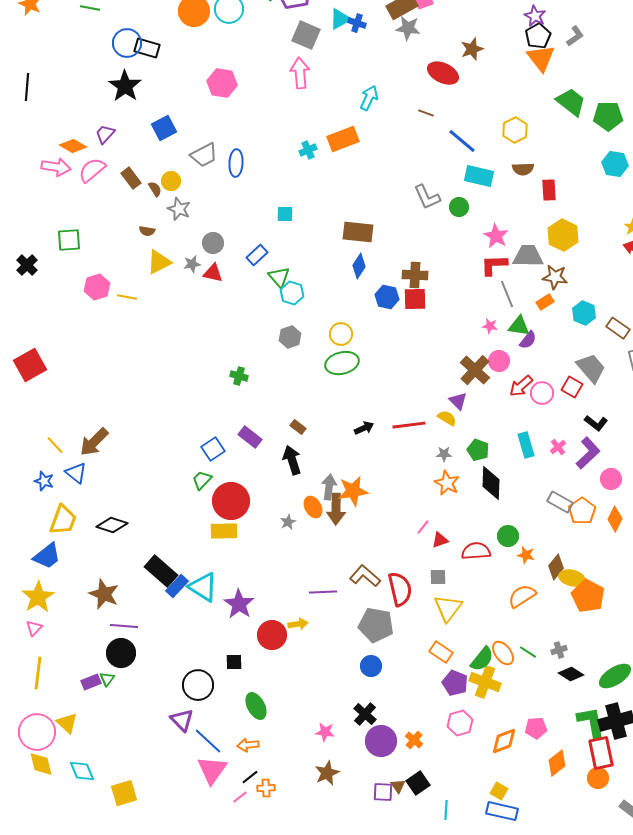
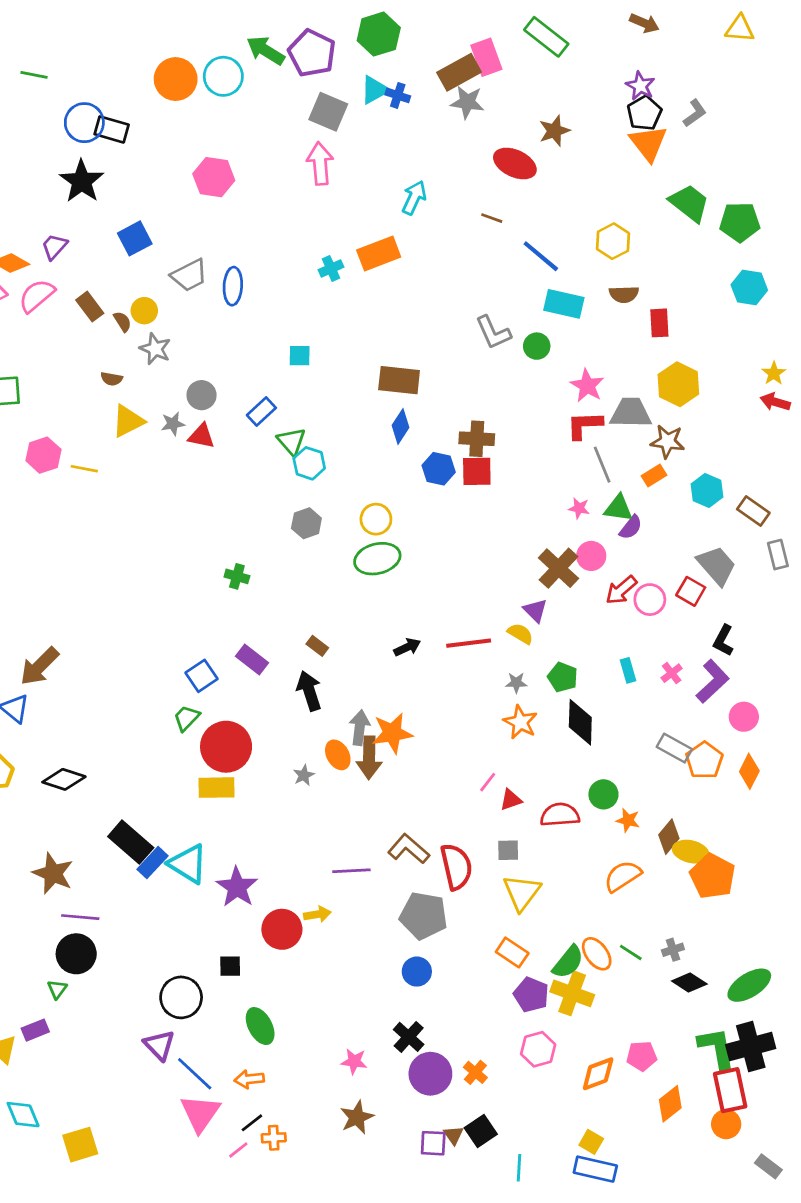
black L-shape: (596, 423) -> (723, 640), turned 80
cyan rectangle: (526, 445) -> (628, 670), size x0.7
purple rectangle: (91, 682) -> (35, 1030), moved

